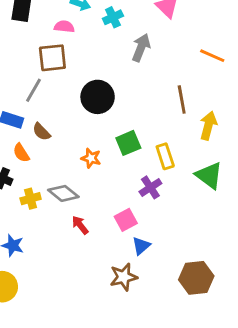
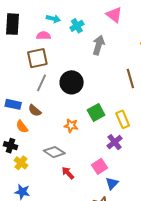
gray line: (33, 90) -> (41, 83), moved
yellow cross: (31, 199) -> (21, 163), moved, turned -32

